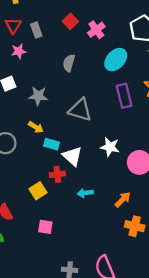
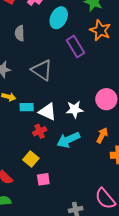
gray triangle: (80, 110) -> (42, 70), turned 35
white star: (110, 147) -> (75, 109), moved
yellow square: (38, 191) -> (31, 159), moved
cyan arrow: (85, 193) -> (68, 140), size x1.6

